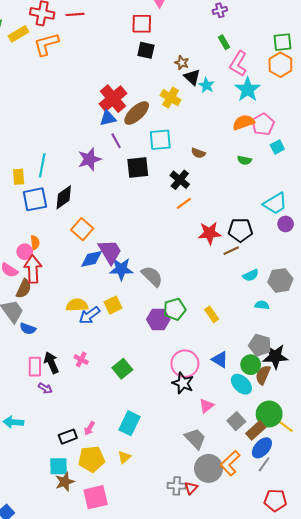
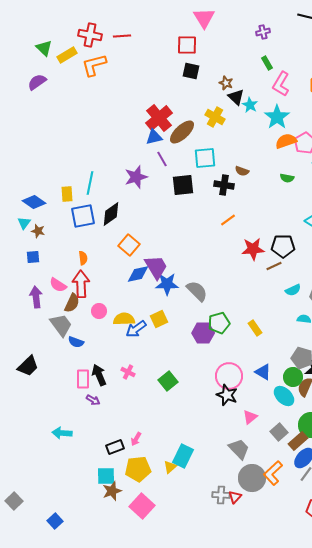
cyan star: (248, 89) -> (277, 117), moved
black cross: (180, 180) -> (224, 185), moved, turned -30
pink circle: (25, 252) -> (99, 311), moved
cyan rectangle: (129, 423) -> (183, 456), moved
pink square: (96, 497) -> (142, 506), turned -35

